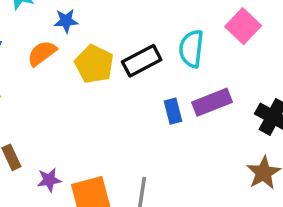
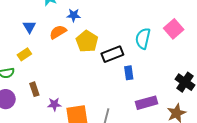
black rectangle: (142, 61) -> (112, 54), moved
purple rectangle: (212, 102) -> (147, 103), moved

